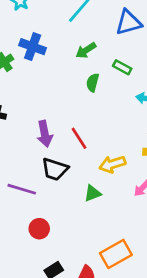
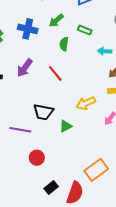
blue cross: (33, 47) -> (28, 29), moved
purple arrow: (45, 134) -> (25, 68), moved, turned 54
red line: (79, 138) -> (55, 74), moved
green triangle: (93, 193) -> (66, 126), moved

